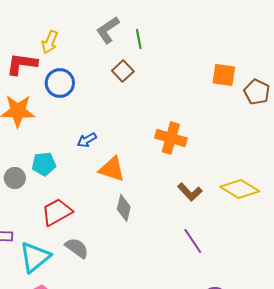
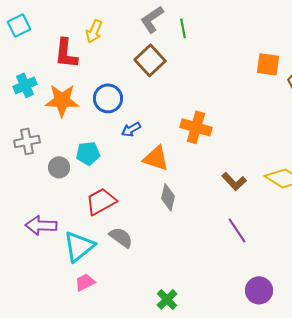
red L-shape: (22, 64) -> (66, 53), turned -92
brown square: (123, 71) -> (150, 60), moved, size x1.4
blue circle: (60, 83) -> (108, 98), moved
orange cross: (171, 138) -> (196, 127), moved

